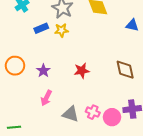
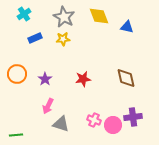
blue triangle: (132, 25) -> (127, 27), moved
blue rectangle: (41, 28) -> (35, 38), moved
gray triangle: (71, 114) -> (61, 124), moved

